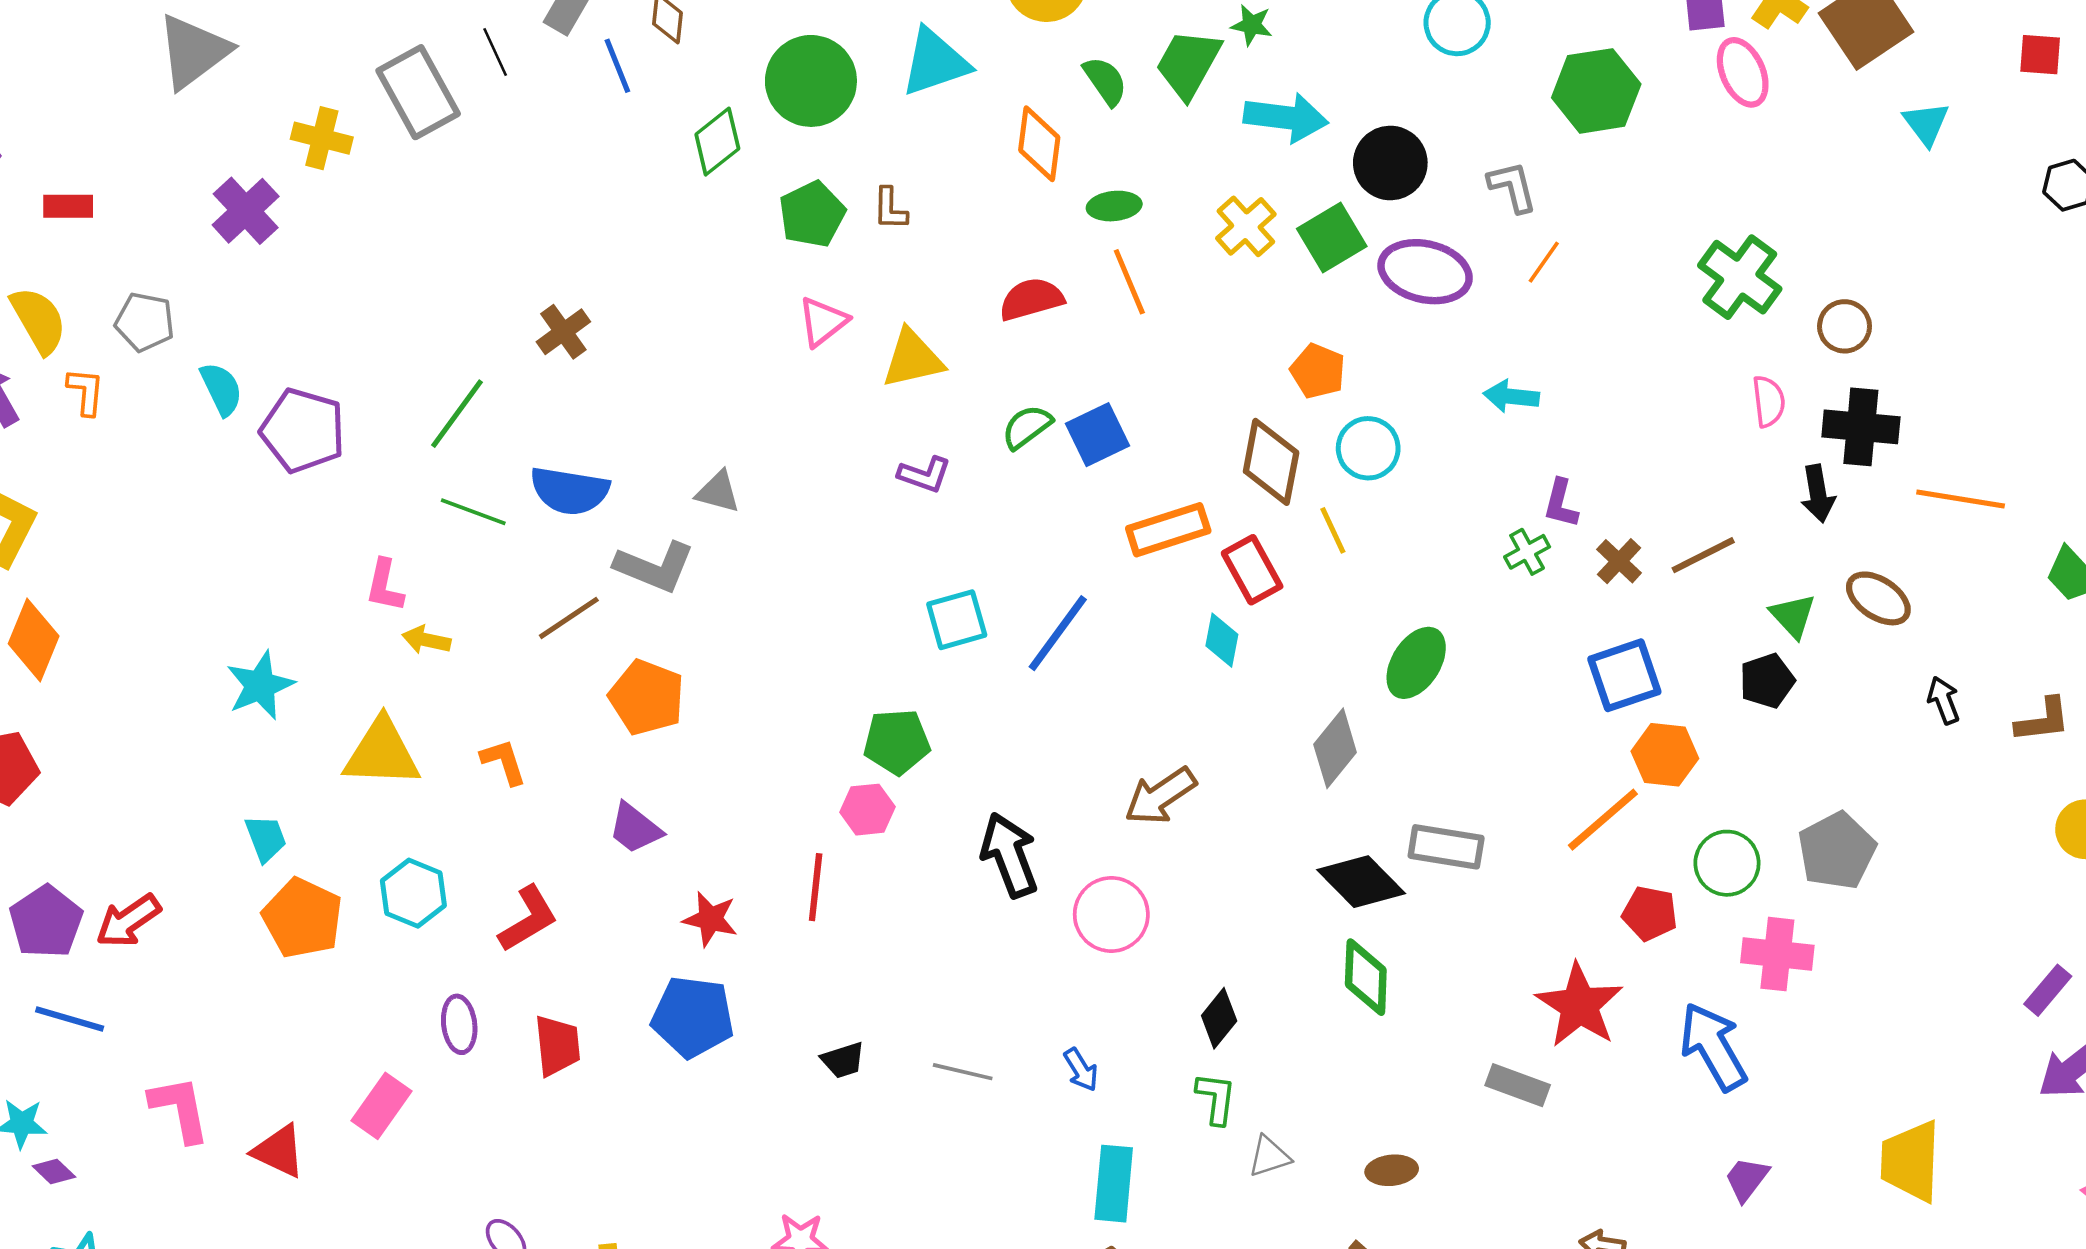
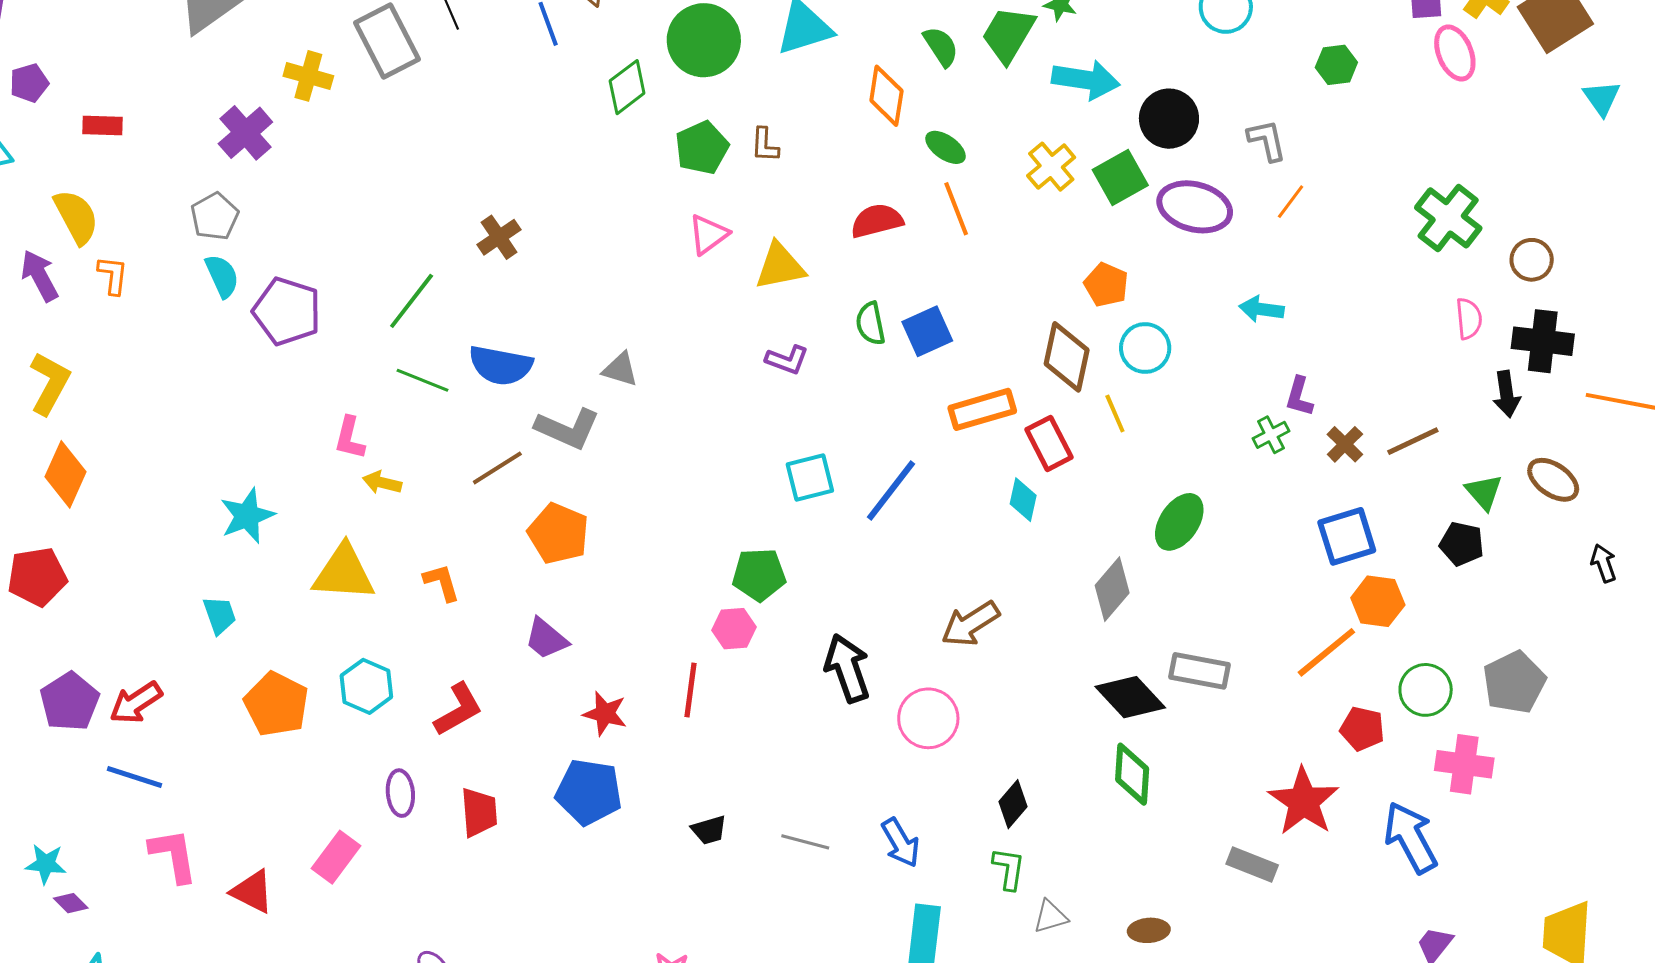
green hexagon: (1596, 91) -> (1336, 65), size x0.6
green ellipse: (1114, 206) -> (946, 147), turned 39
gray pentagon: (145, 322) -> (215, 216), moved, turned 30
green semicircle: (1027, 427) -> (871, 324), turned -66
black pentagon: (1767, 681) -> (1462, 544), turned 30
cyan trapezoid: (266, 838) -> (220, 615), moved
blue line: (70, 1019) -> (134, 777), moved
blue arrow: (1081, 1070) -> (901, 843), size x1.4

